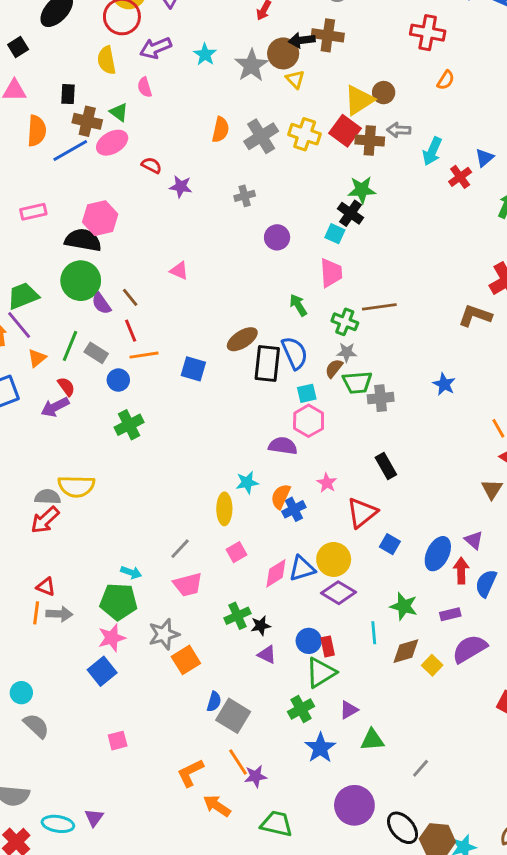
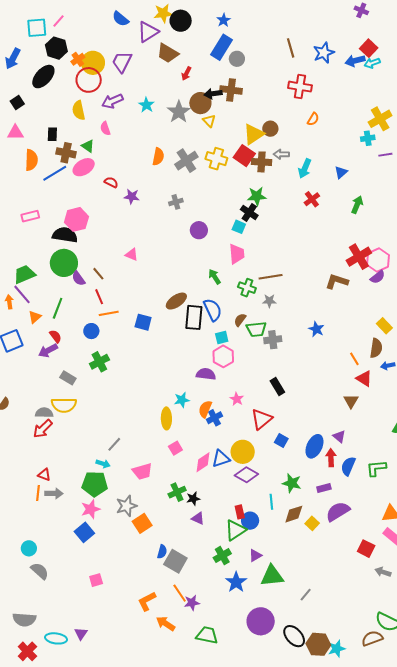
red cross: (460, 177) -> (312, 199), moved
gray star: (347, 352) -> (269, 301), moved
gray rectangle: (96, 353) -> (68, 378), moved
gray line: (180, 549) -> (114, 444), moved
blue circle: (309, 641) -> (250, 521), moved
green triangle: (372, 740) -> (272, 576), size x1.4

